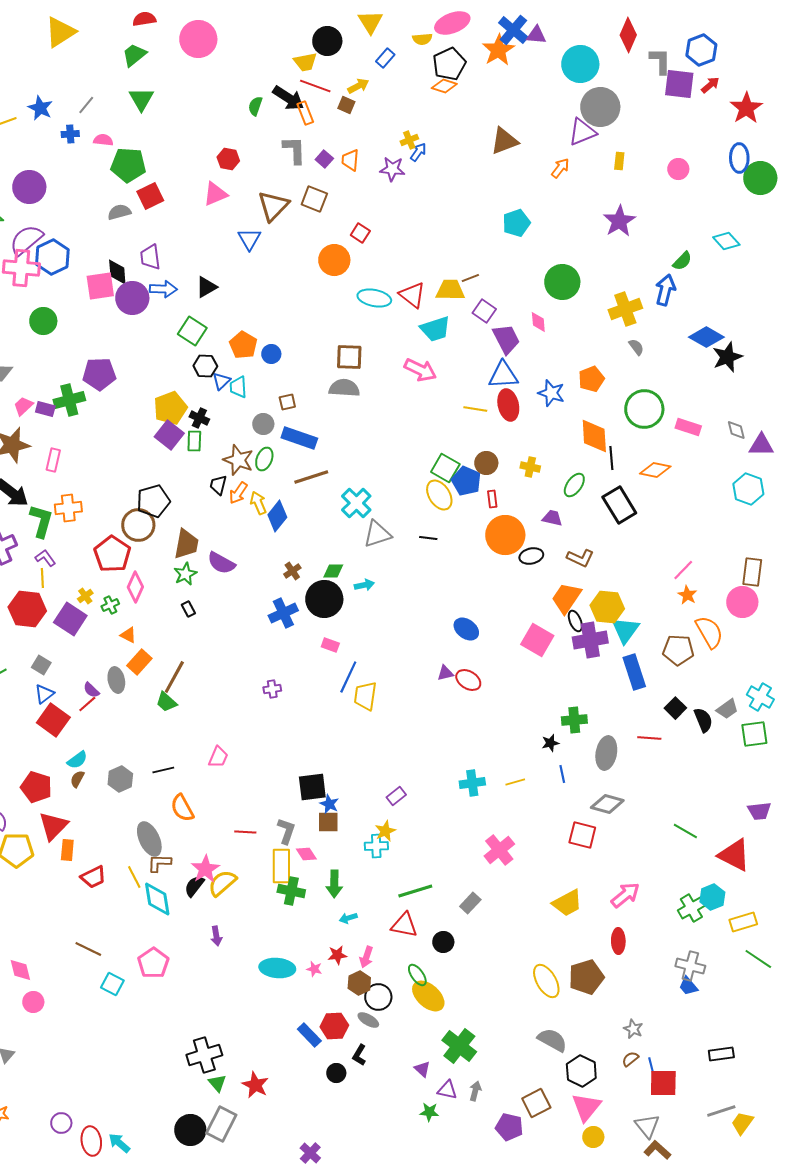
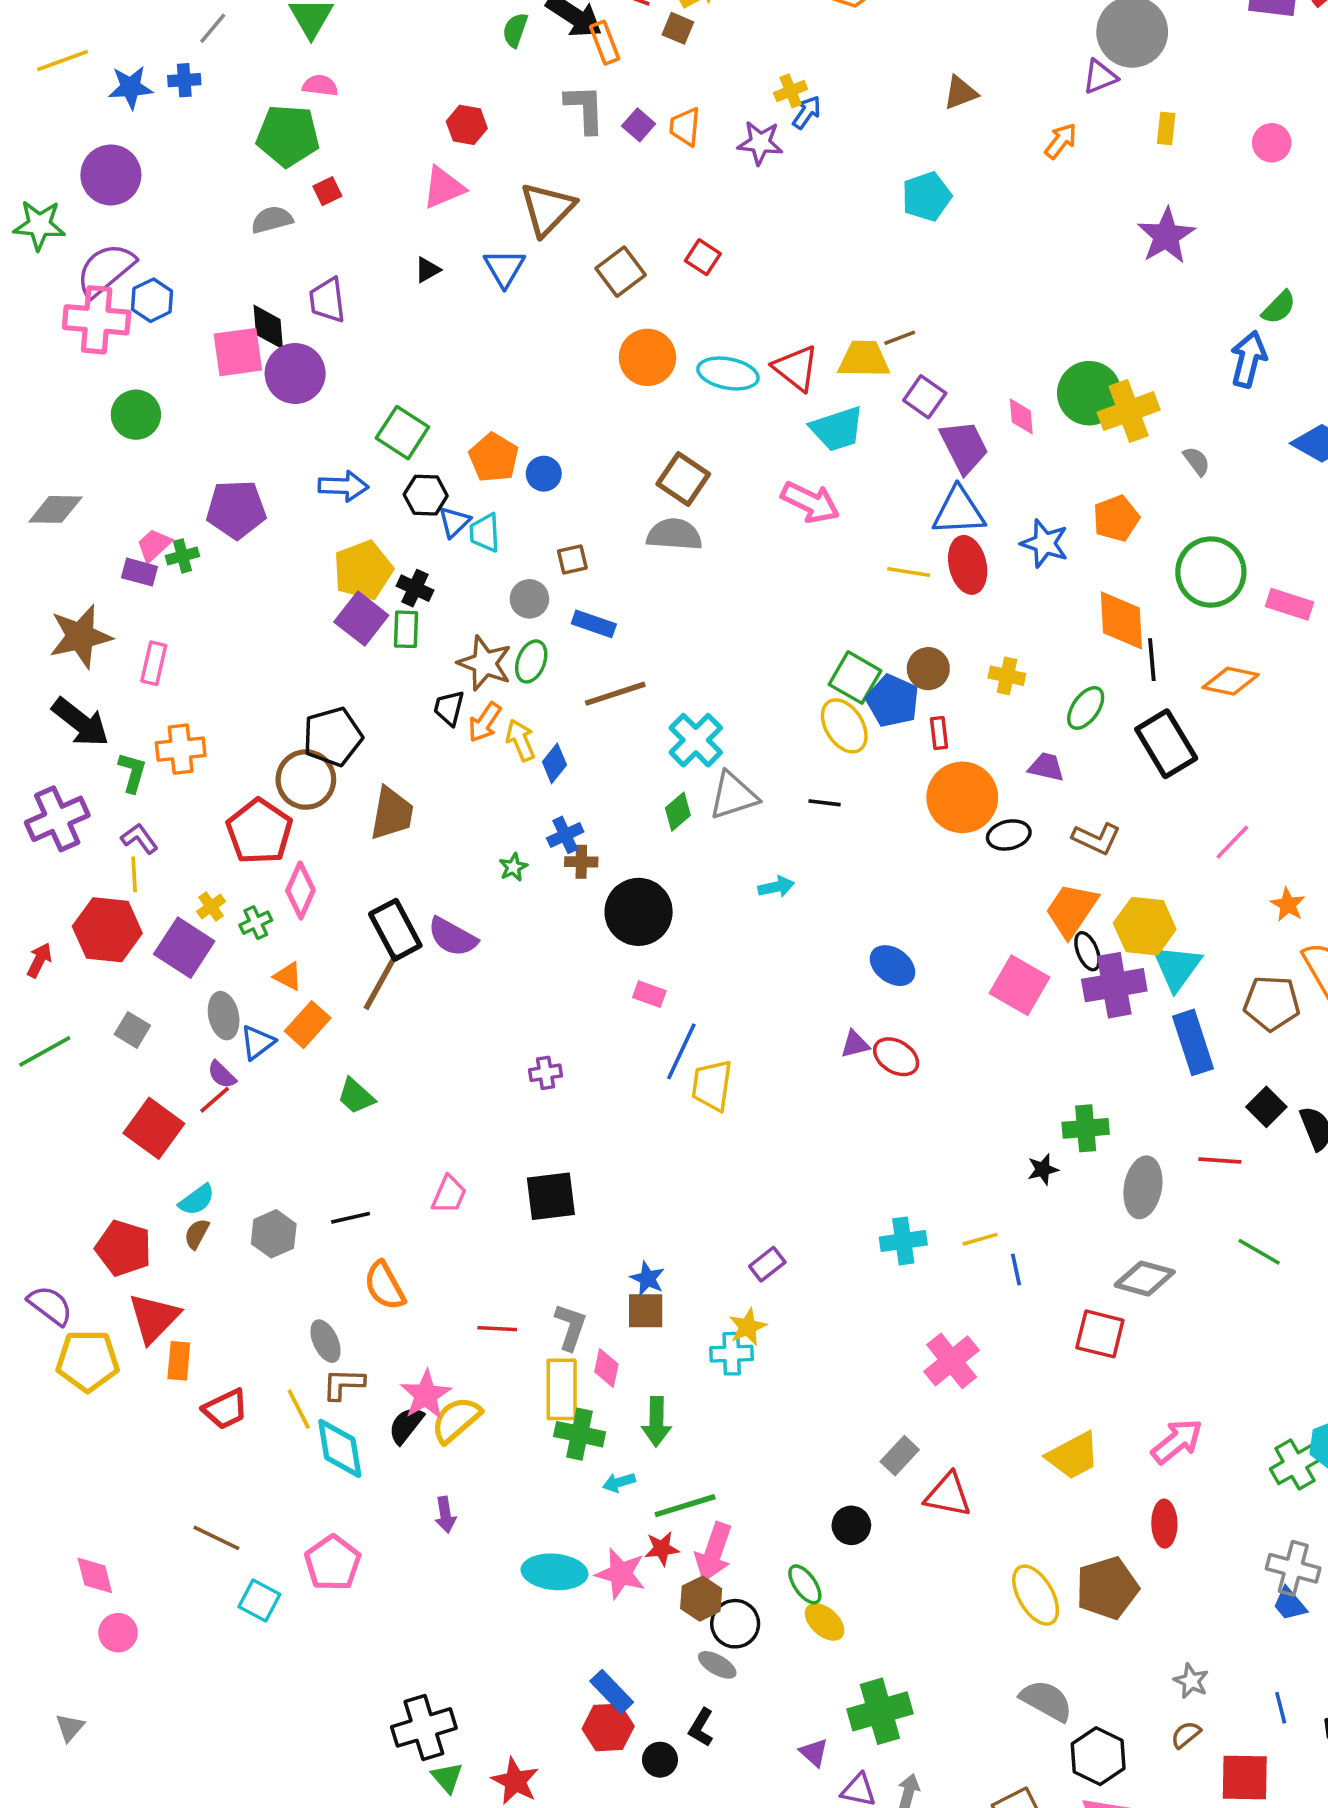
blue star: (40, 108) -> (131, 87), moved, turned -30
purple triangle: (582, 132) -> (1100, 77), size x0.7
pink semicircle: (103, 140) -> (320, 86), moved
brown triangle: (504, 141) -> (960, 93), size x0.7
red square: (150, 196) -> (327, 191), size x0.6
brown square: (314, 199) -> (621, 272), moved, turned 32
cyan pentagon: (516, 223) -> (926, 196), moved
blue hexagon: (52, 257) -> (152, 300), size x0.7
orange circle: (334, 260) -> (647, 357), moved
green circle: (562, 282) -> (1089, 393), moved
black triangle: (206, 287) -> (427, 270), moved, size x0.7
blue arrow: (163, 289) -> (343, 486), moved
yellow cross: (625, 309) -> (1129, 411), moved
brown square: (349, 357) -> (683, 479), turned 32
green cross: (69, 400) -> (182, 556), size x0.6
pink trapezoid: (23, 406) -> (154, 545), moved
blue rectangle: (299, 438) -> (594, 624), size x0.7
blue diamond: (277, 516) -> (554, 763), size x0.7
green L-shape: (41, 521) -> (132, 772), size x0.7
purple semicircle: (221, 563) -> (453, 937), moved
pink line: (683, 570) -> (1232, 842), moved
brown cross: (292, 571) -> (581, 862), turned 36
green diamond: (333, 571) -> (678, 812), moved, turned -40
green star: (185, 574) -> (513, 867), moved, size x0.7
cyan arrow: (364, 585) -> (776, 887), moved
black rectangle: (188, 609) -> (395, 930), size x2.0
blue cross: (283, 613) -> (565, 835), moved, size x0.7
brown line: (174, 677) -> (381, 982), moved
gray ellipse: (116, 680) -> (224, 1016), moved
blue triangle: (44, 694) -> (258, 1042), moved
blue line: (562, 774) -> (1016, 1270), moved
black square: (312, 787) -> (551, 1196), moved
green line: (685, 831) -> (1259, 1252), moved
gray ellipse: (149, 839) -> (326, 1341), size x0.7
pink diamond: (306, 854) -> (606, 1368), turned 45
green line: (415, 891) -> (685, 1506), moved
cyan arrow: (348, 918) -> (619, 1482), moved
red triangle: (404, 925) -> (948, 1495), moved
pink arrow: (366, 957) -> (714, 1552), size x1.5
pink star: (314, 969) -> (621, 1574), size x1.8
yellow ellipse: (428, 996) -> (825, 1622), size x0.7
red hexagon: (334, 1026) -> (608, 1727), moved
green cross: (459, 1046) -> (880, 1711), turned 36
blue line: (651, 1066) -> (1281, 1708), moved

